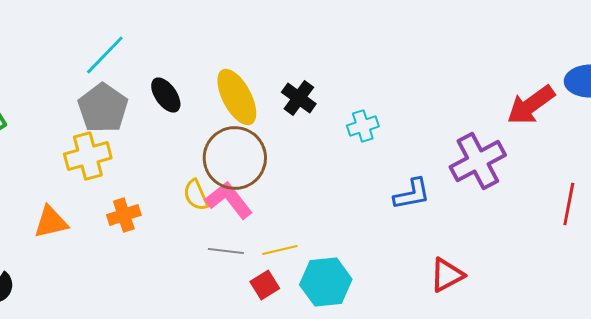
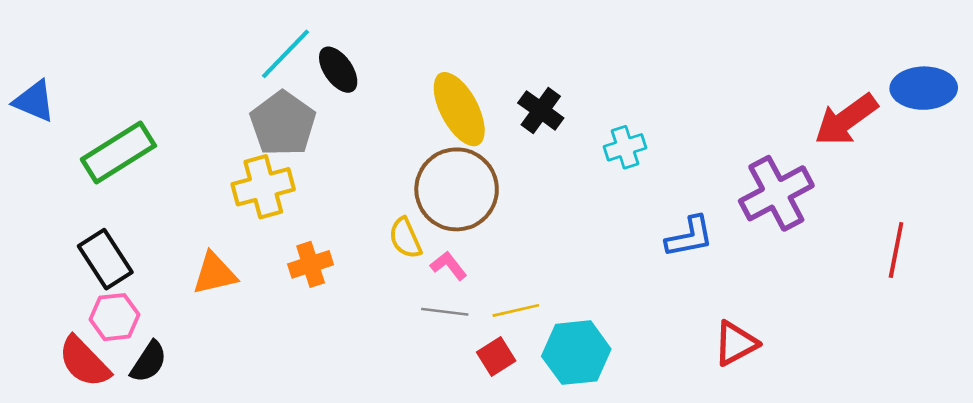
black ellipse: (166, 95) -> (338, 70), moved
pink L-shape: (229, 200) -> (449, 266), moved, size x0.6

